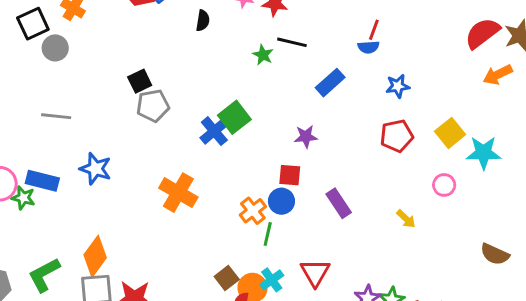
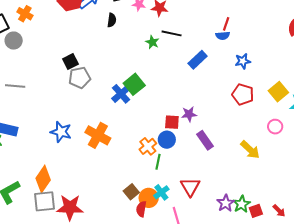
red pentagon: (397, 136) -> (243, 94), turned 30
purple star: (306, 137) -> (189, 114), moved
blue star: (96, 169) -> (61, 132), moved
yellow arrow: (406, 219) -> (250, 150), size x1.5

